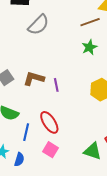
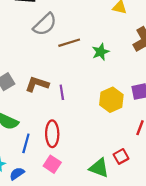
brown line: (90, 22) -> (69, 43), moved
red ellipse: (49, 122) -> (52, 134), turned 30
blue semicircle: (19, 159) -> (17, 174), turned -144

